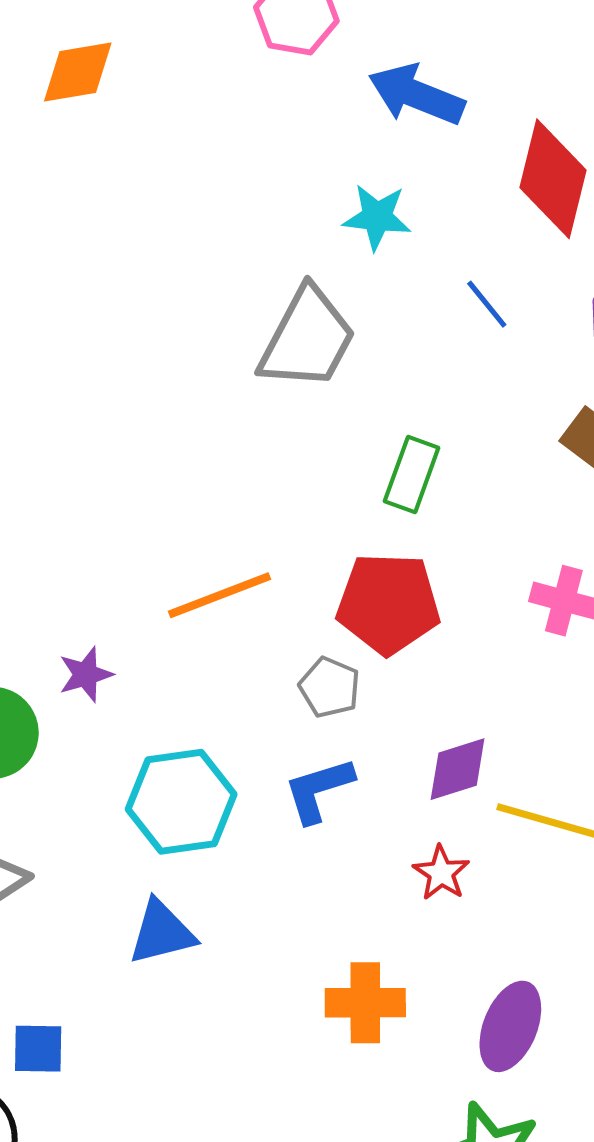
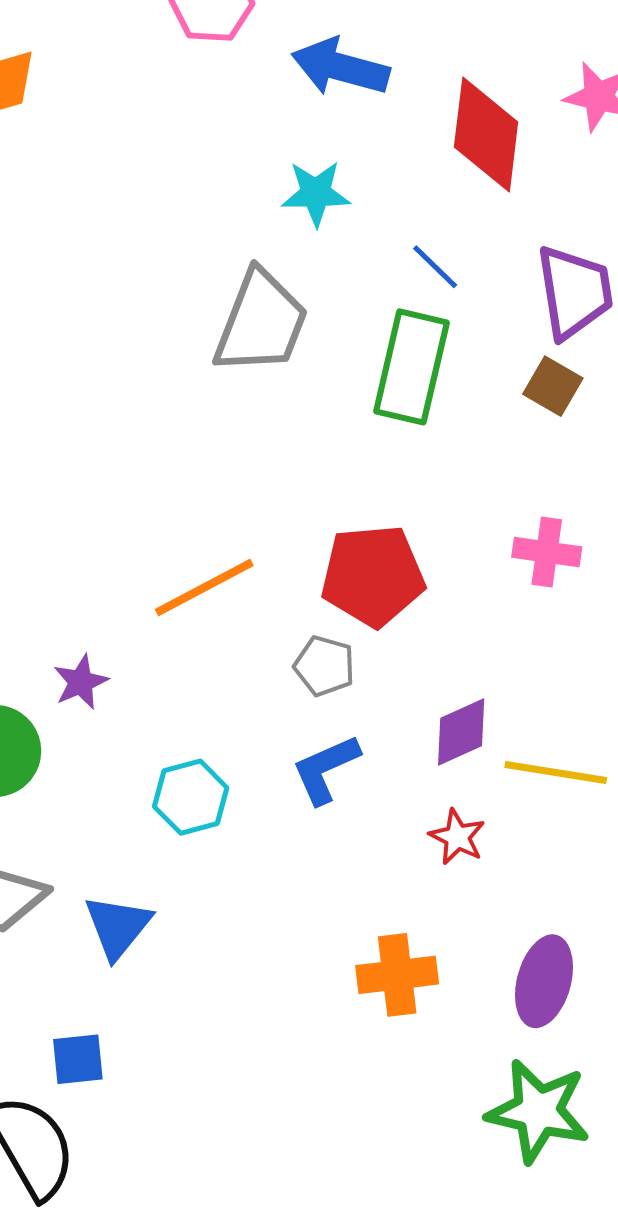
green rectangle: (412, 474) -> (411, 367), moved, size x1.5
cyan hexagon: (181, 802) -> (191, 797), size x0.7
blue triangle: (162, 932) -> (118, 927), moved, turned -30

